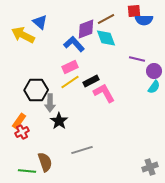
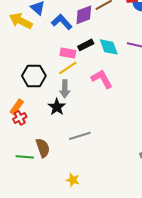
cyan diamond: (106, 38) -> (109, 47), moved
blue L-shape: (74, 44) -> (62, 22), moved
pink rectangle: (70, 67) -> (68, 53), turned 35
black rectangle: (91, 81) -> (86, 45), moved
gray arrow: (50, 103) -> (65, 89), moved

